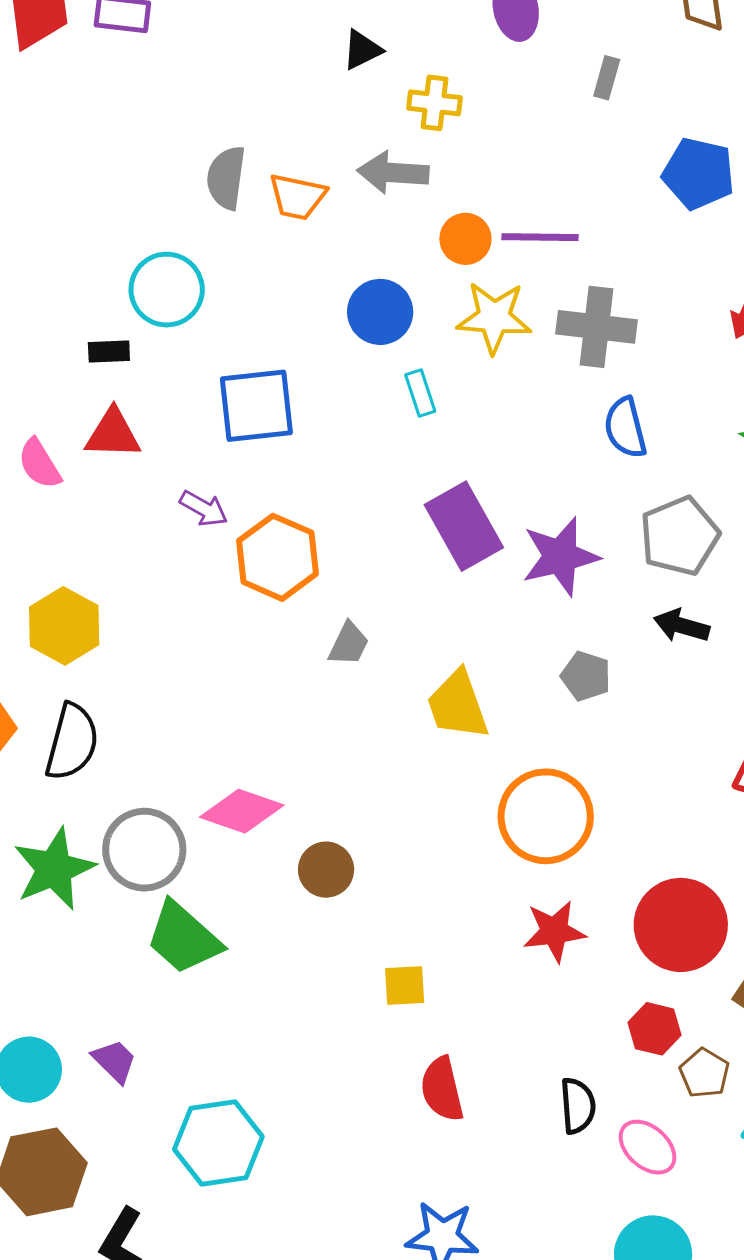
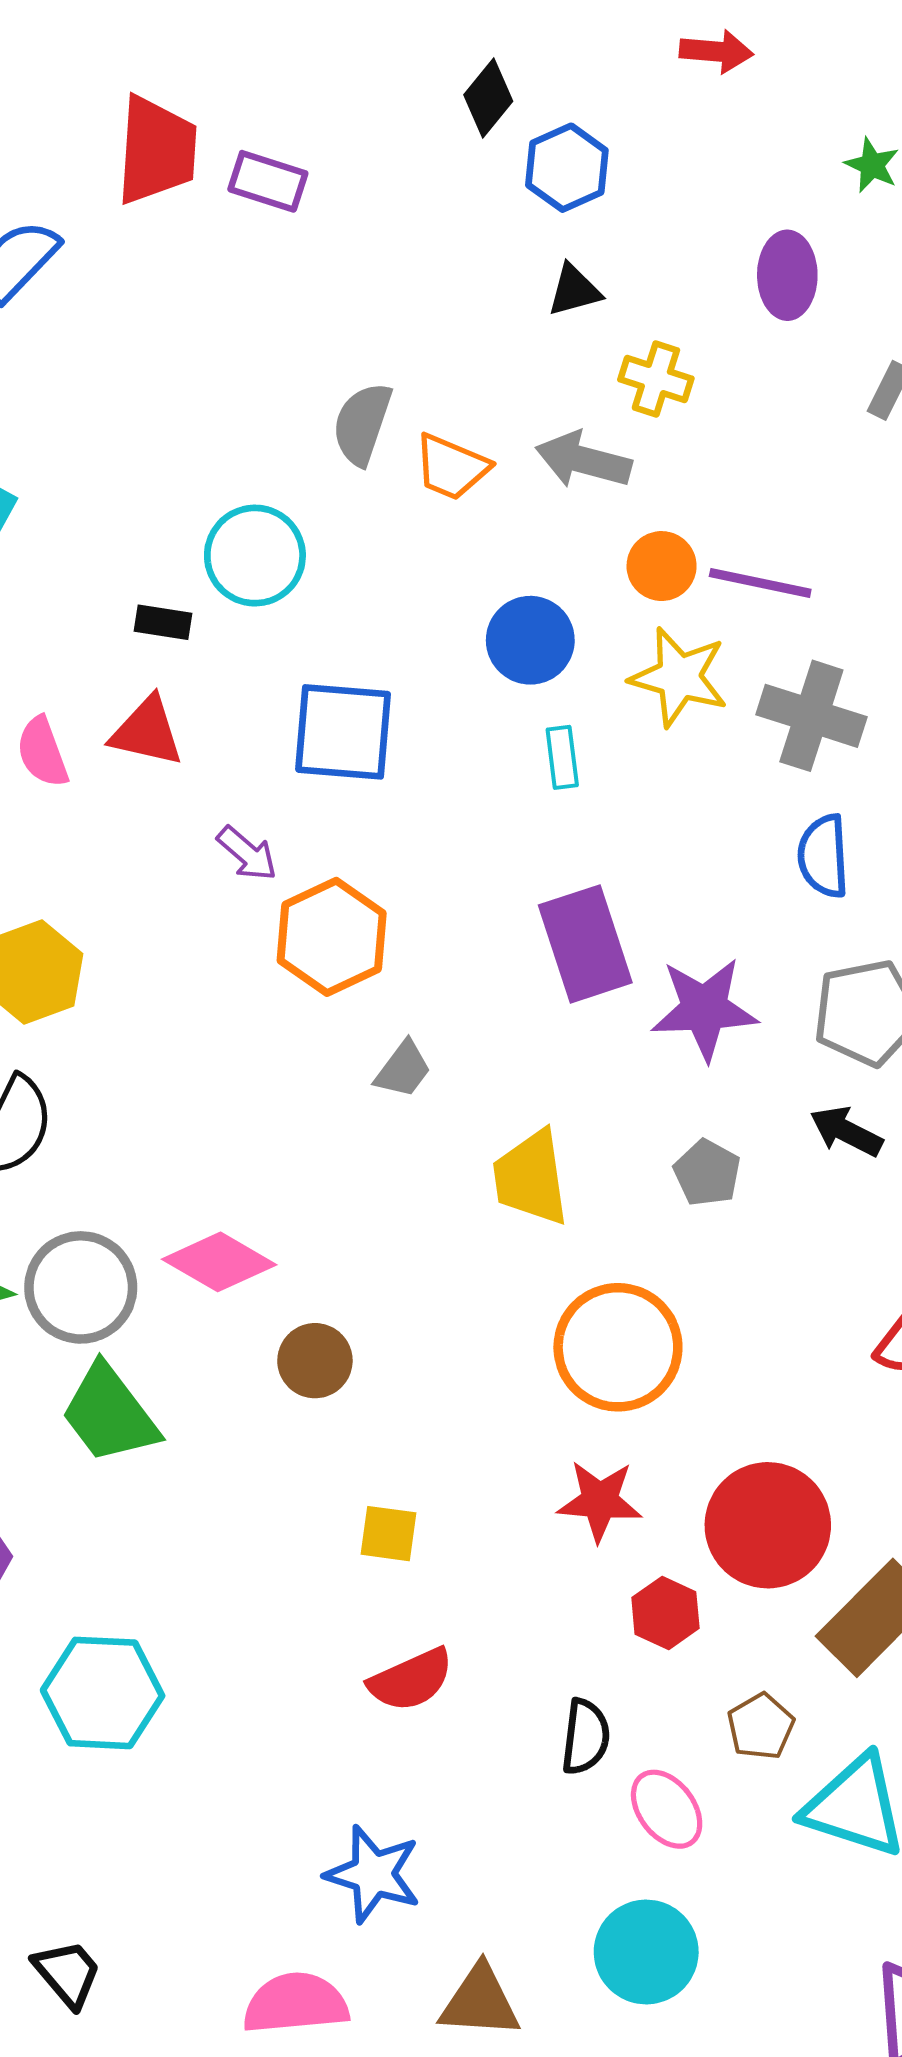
red hexagon: (654, 1029) -> (665, 1613), moved
red semicircle: (442, 1089) -> (411, 1680), turned -112

